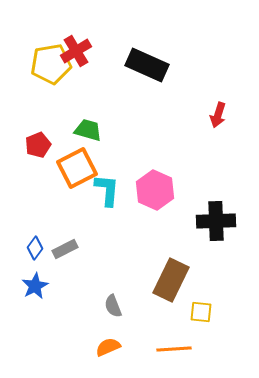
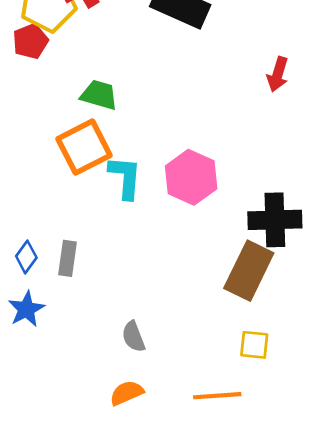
red pentagon: (38, 145) -> (30, 41), moved
gray rectangle: (65, 249) -> (68, 258), turned -55
brown rectangle: (171, 280) -> (249, 271), moved

